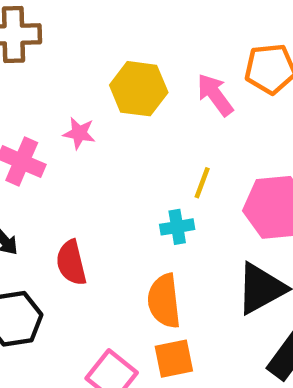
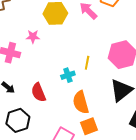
yellow line: (202, 183) -> (87, 63), moved
cyan cross: (177, 227) -> (68, 75), moved

